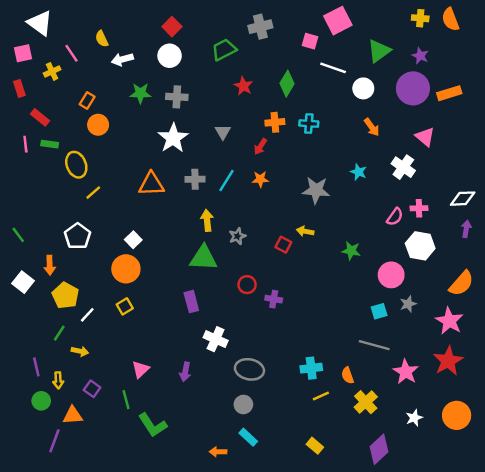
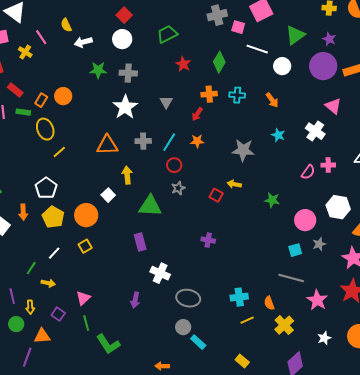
gray cross: (260, 27) -> (217, 15), moved
yellow cross: (52, 71) -> (25, 52), turned -32
orange rectangle: (87, 101) -> (41, 100), moved
orange arrow: (372, 127) -> (272, 100), moved
yellow arrow: (207, 220) -> (127, 175), moved
white square: (133, 240) -> (108, 195), moved
white hexagon: (420, 246) -> (338, 207), moved
red circle: (247, 285) -> (174, 165), moved
yellow pentagon: (65, 295) -> (53, 217), moved
pink triangle: (140, 369) -> (83, 298), moved
cyan rectangle: (248, 437) -> (198, 342), moved

